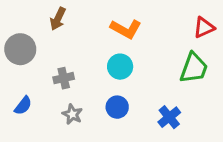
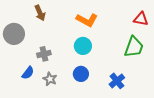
brown arrow: (58, 19) -> (40, 13), turned -49
red triangle: (204, 27) -> (141, 19), turned 35
blue semicircle: (23, 106) -> (28, 73), moved

